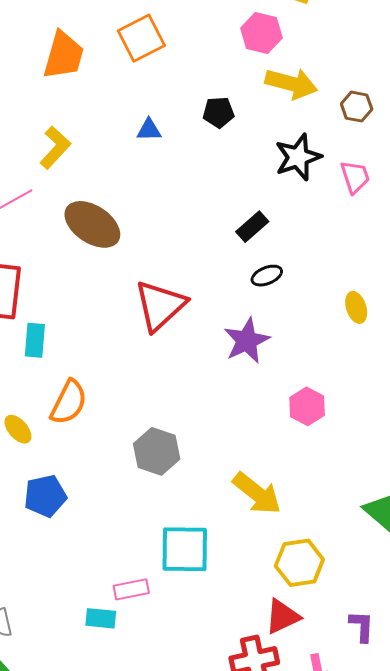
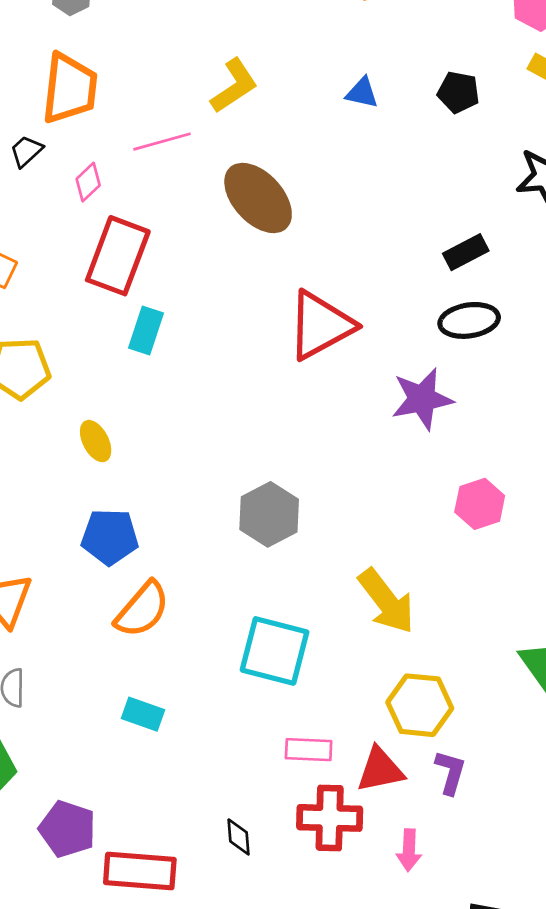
black ellipse: (267, 276) -> (469, 320), size x1.4
orange semicircle: (69, 402) -> (142, 609), moved
pink rectangle: (131, 589) -> (309, 750), moved
purple L-shape: (362, 626) -> (450, 772), moved

